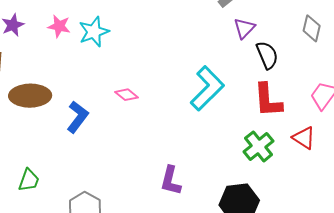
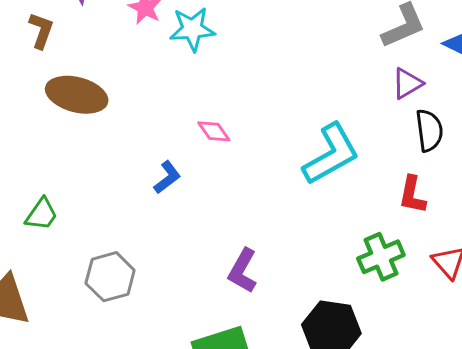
red L-shape: (268, 100) -> (412, 195), size x0.7
blue L-shape: (78, 117) -> (167, 177), moved, size x0.7

